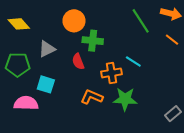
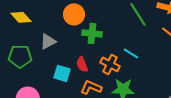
red semicircle: (78, 61) -> (82, 64), moved
orange cross: (111, 73) -> (110, 64), turned 36
cyan square: (46, 84) -> (62, 73), moved

